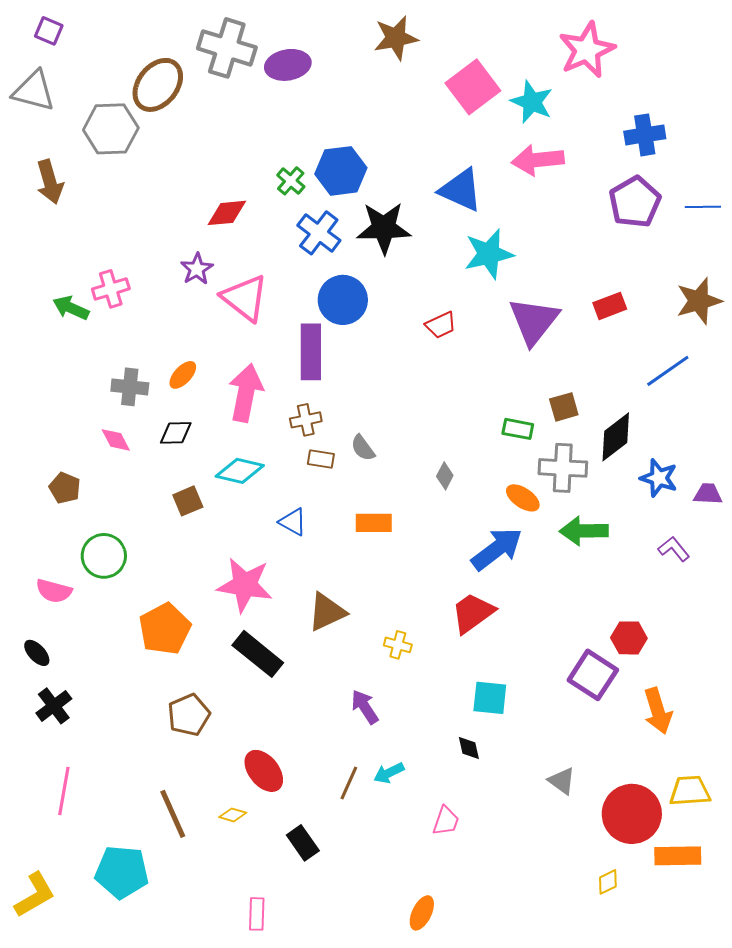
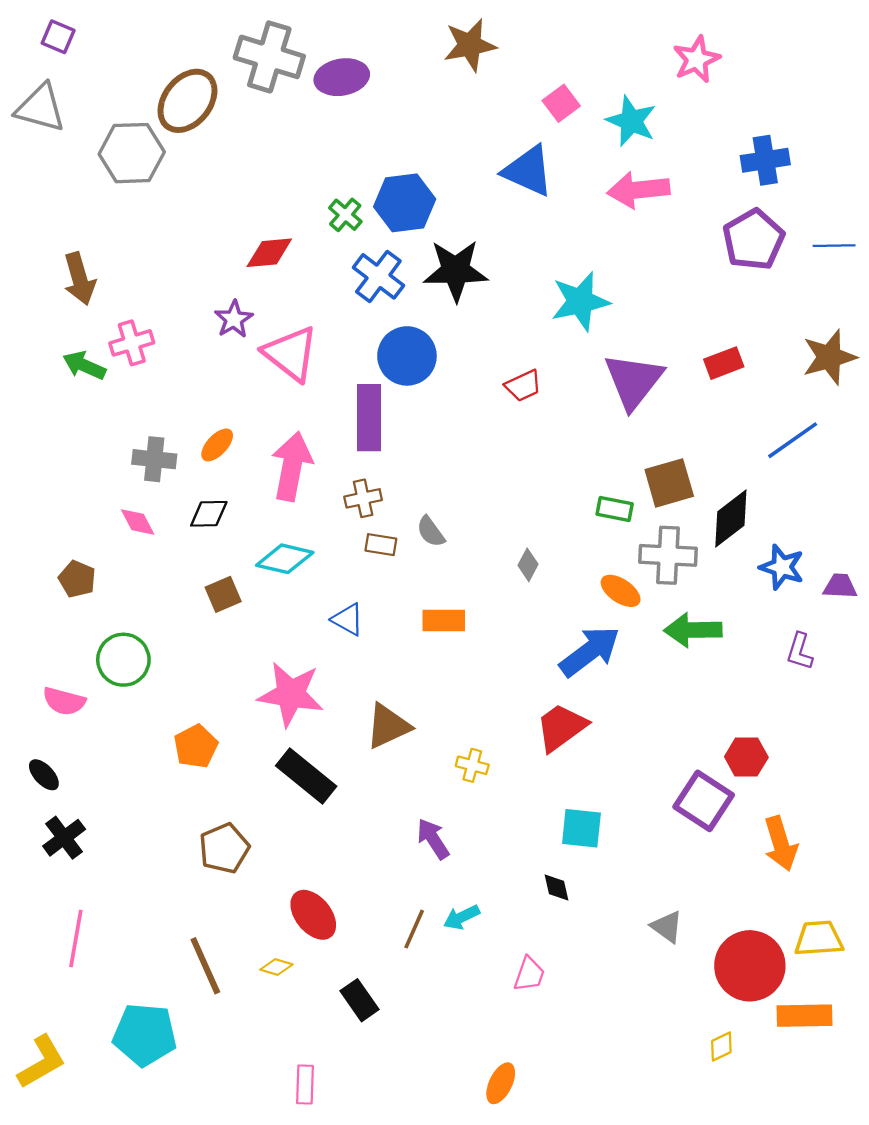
pink star: (587, 50) -> (696, 59), size x0.7
pink square: (473, 87) -> (561, 103), size x0.6
brown arrow: (50, 182) -> (79, 279), moved
blue triangle: (461, 190) -> (528, 171), moved
brown square: (564, 407) -> (669, 483), size x1.4
purple L-shape: (674, 549) -> (800, 651), turned -124
orange pentagon: (165, 629) -> (196, 746), size x0.7

